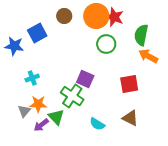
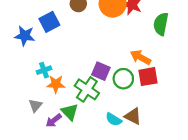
green circle: (106, 44) -> (123, 79), moved
orange arrow: (148, 56) -> (140, 57), moved
orange star: (38, 104) -> (56, 84), moved
brown triangle: (130, 118) -> (133, 116), moved

